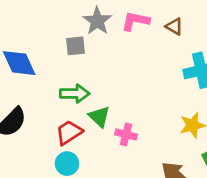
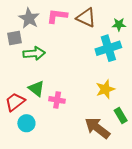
brown triangle: (174, 26) -> (86, 18), size x1.5
green arrow: (75, 94) -> (34, 53), moved
cyan circle: (67, 164) -> (26, 123), moved

